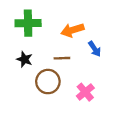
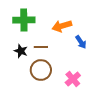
brown line: (62, 58) -> (41, 47), moved

